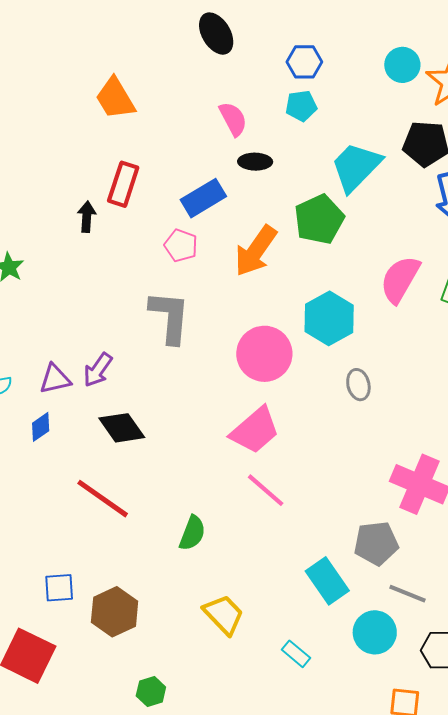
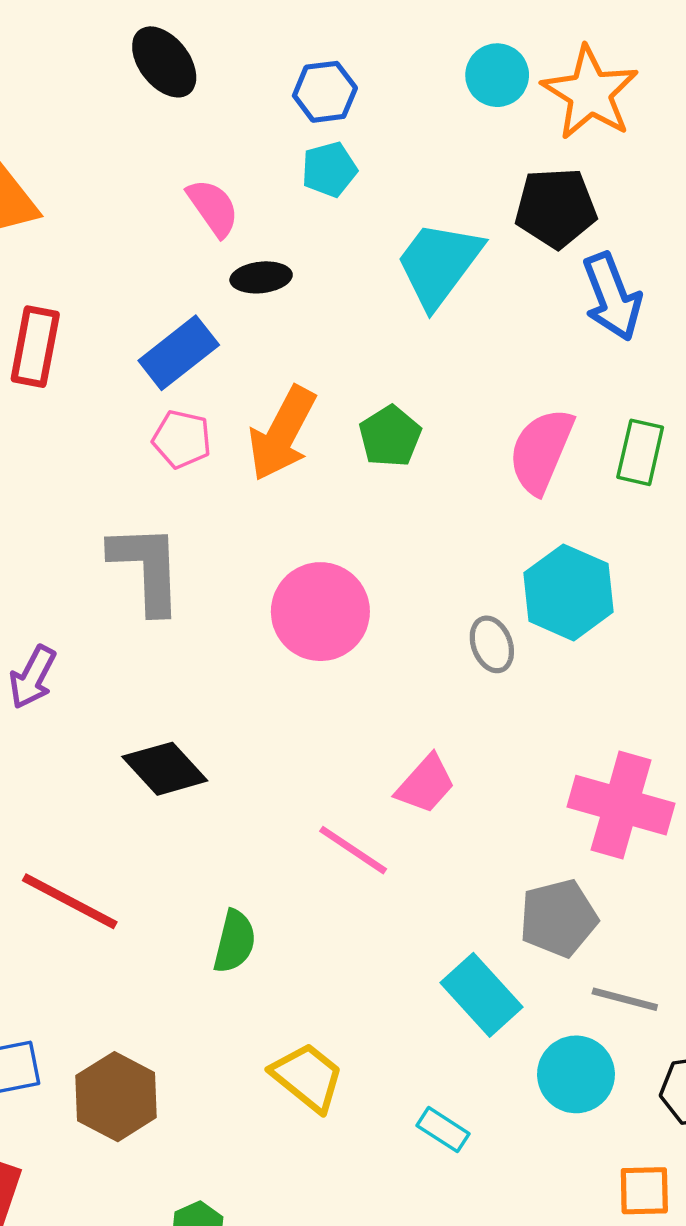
green pentagon: (319, 219) -> (390, 436), moved, size x0.7
pink pentagon: (181, 246) -> (182, 439), moved
cyan hexagon: (329, 318) -> (568, 592), moved
black diamond: (122, 428) -> (165, 769), moved
pink trapezoid: (255, 430) -> (425, 784), moved, size x0.7

